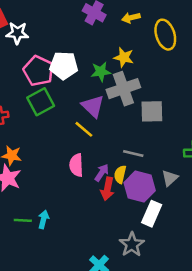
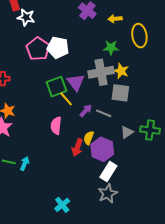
yellow star: (124, 57) -> (121, 71), moved
green star: (101, 72) -> (111, 48), moved
green square: (41, 102) -> (57, 87), moved
gray line: (133, 154) -> (104, 113), moved
purple arrow: (102, 173) -> (86, 111), moved
gray triangle: (170, 178) -> (127, 132), moved
gray star: (132, 244) -> (108, 194), moved

